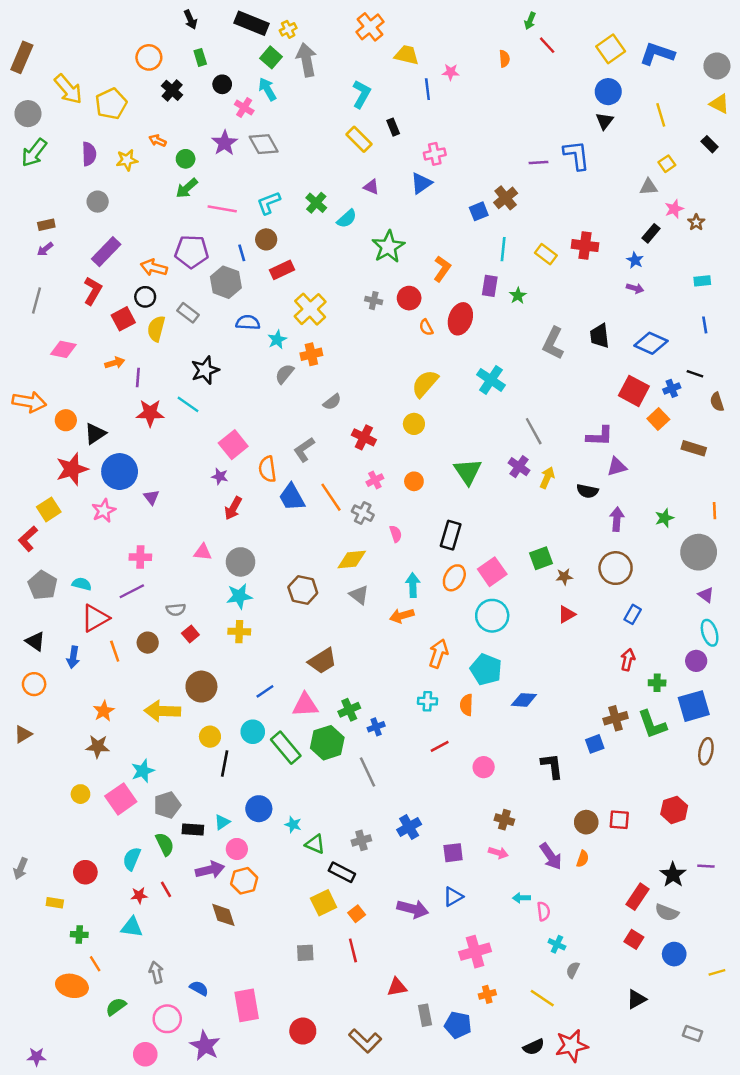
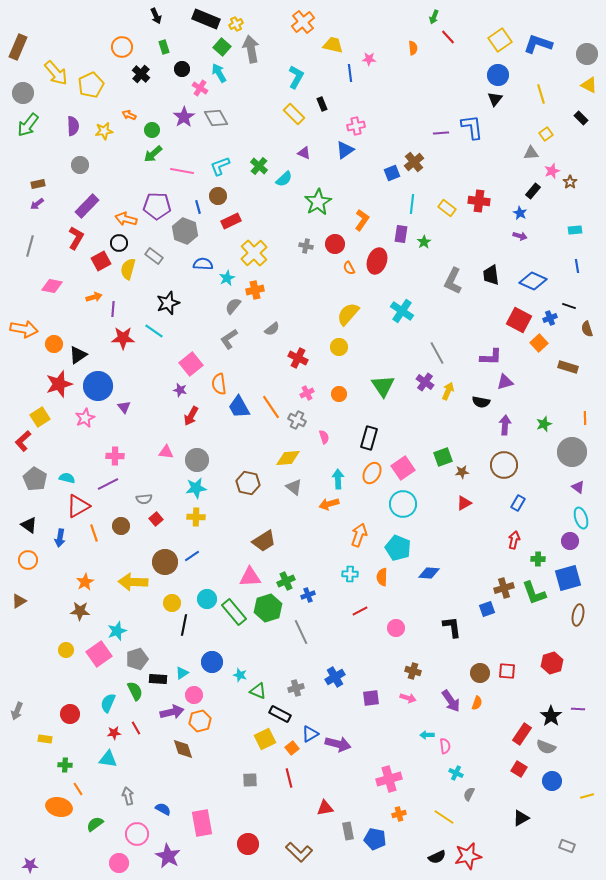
gray L-shape: (304, 450) -> (229, 339), moved
blue line: (265, 691) -> (192, 556), moved
blue triangle: (453, 897) -> (310, 734), moved

